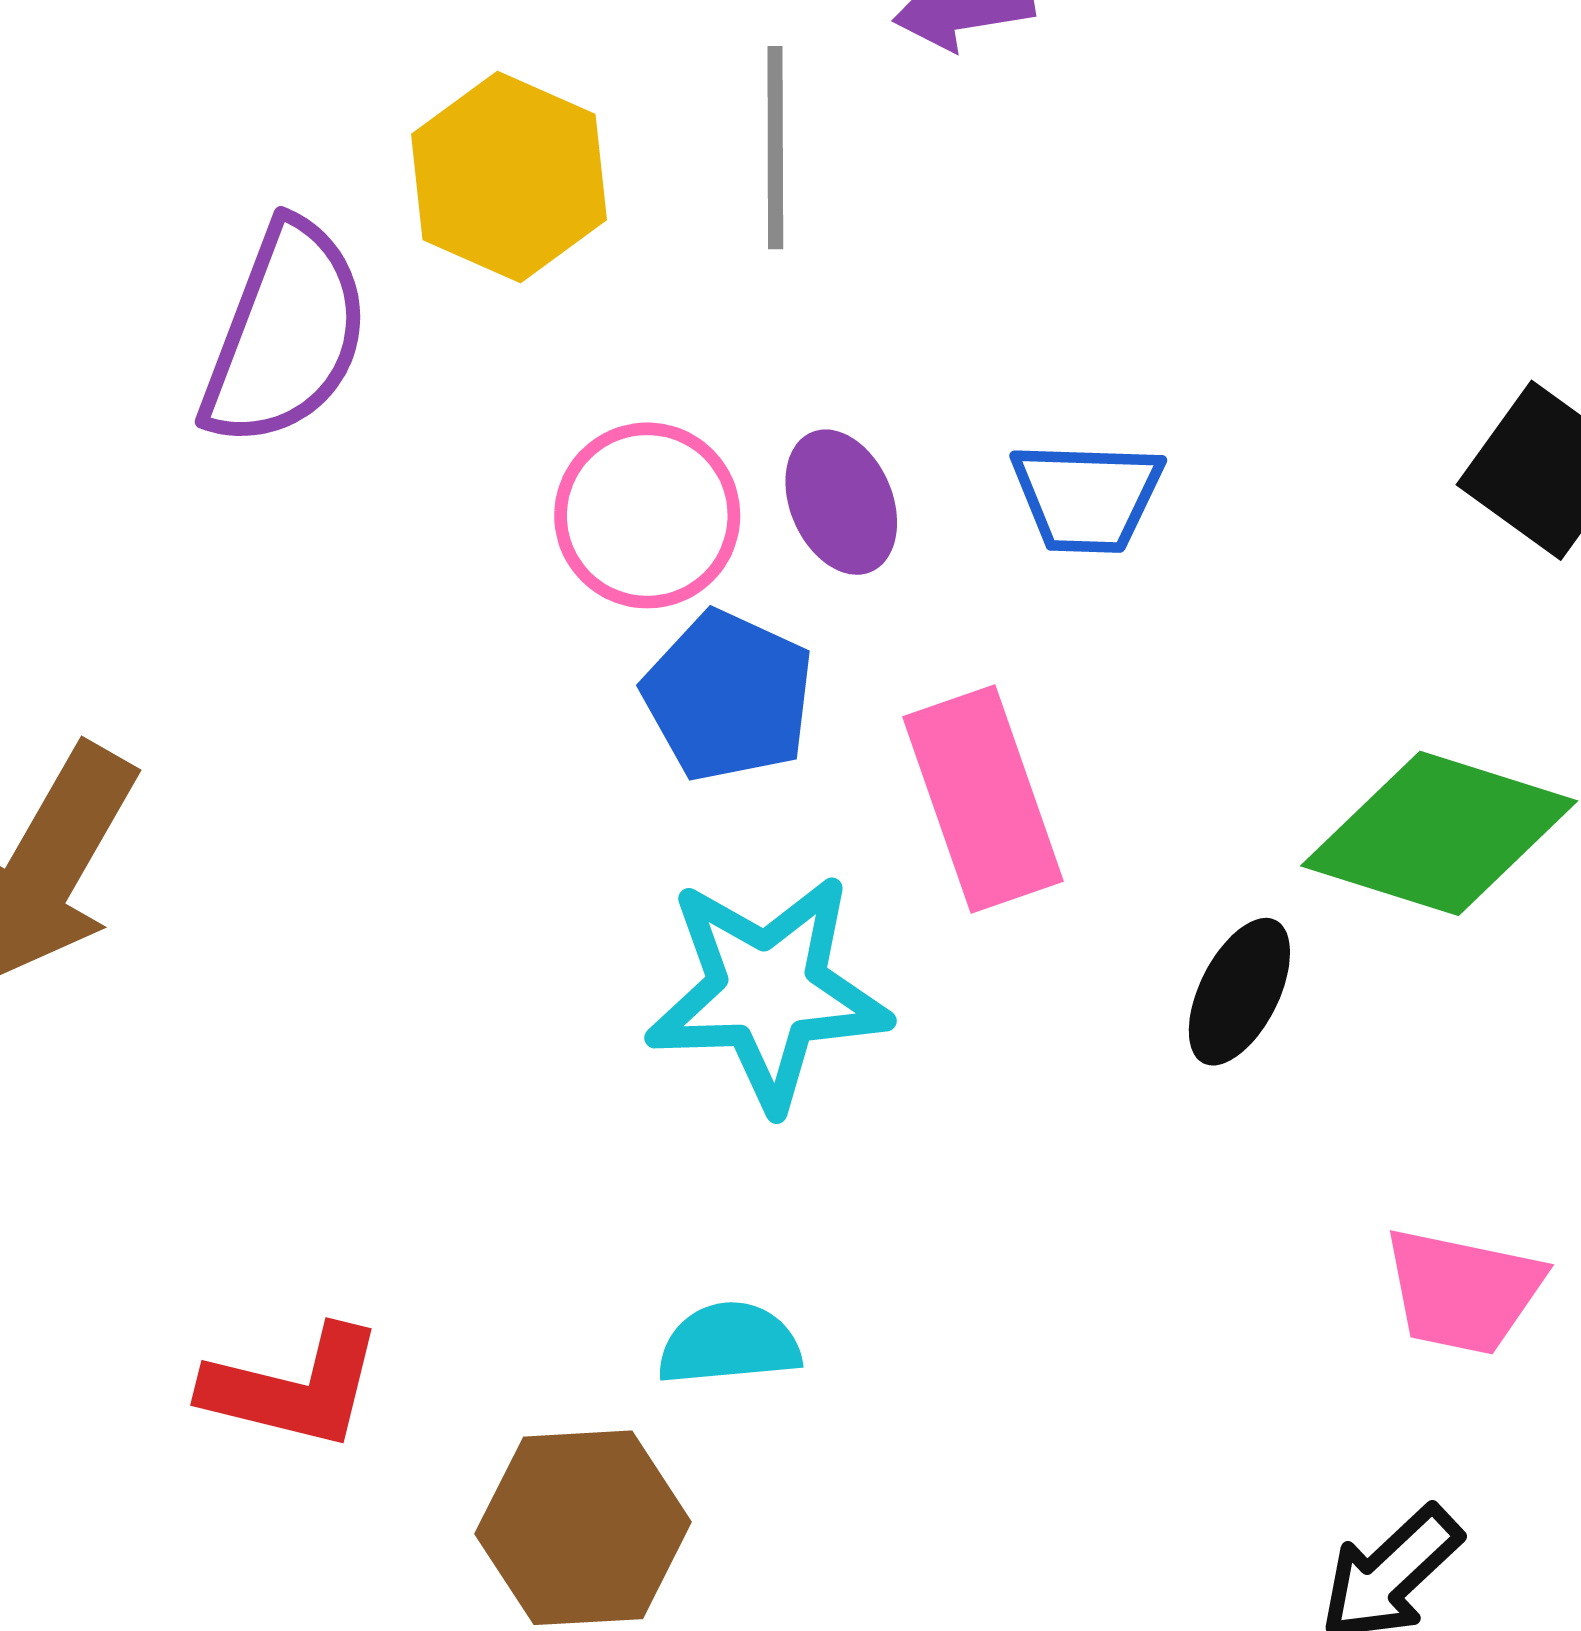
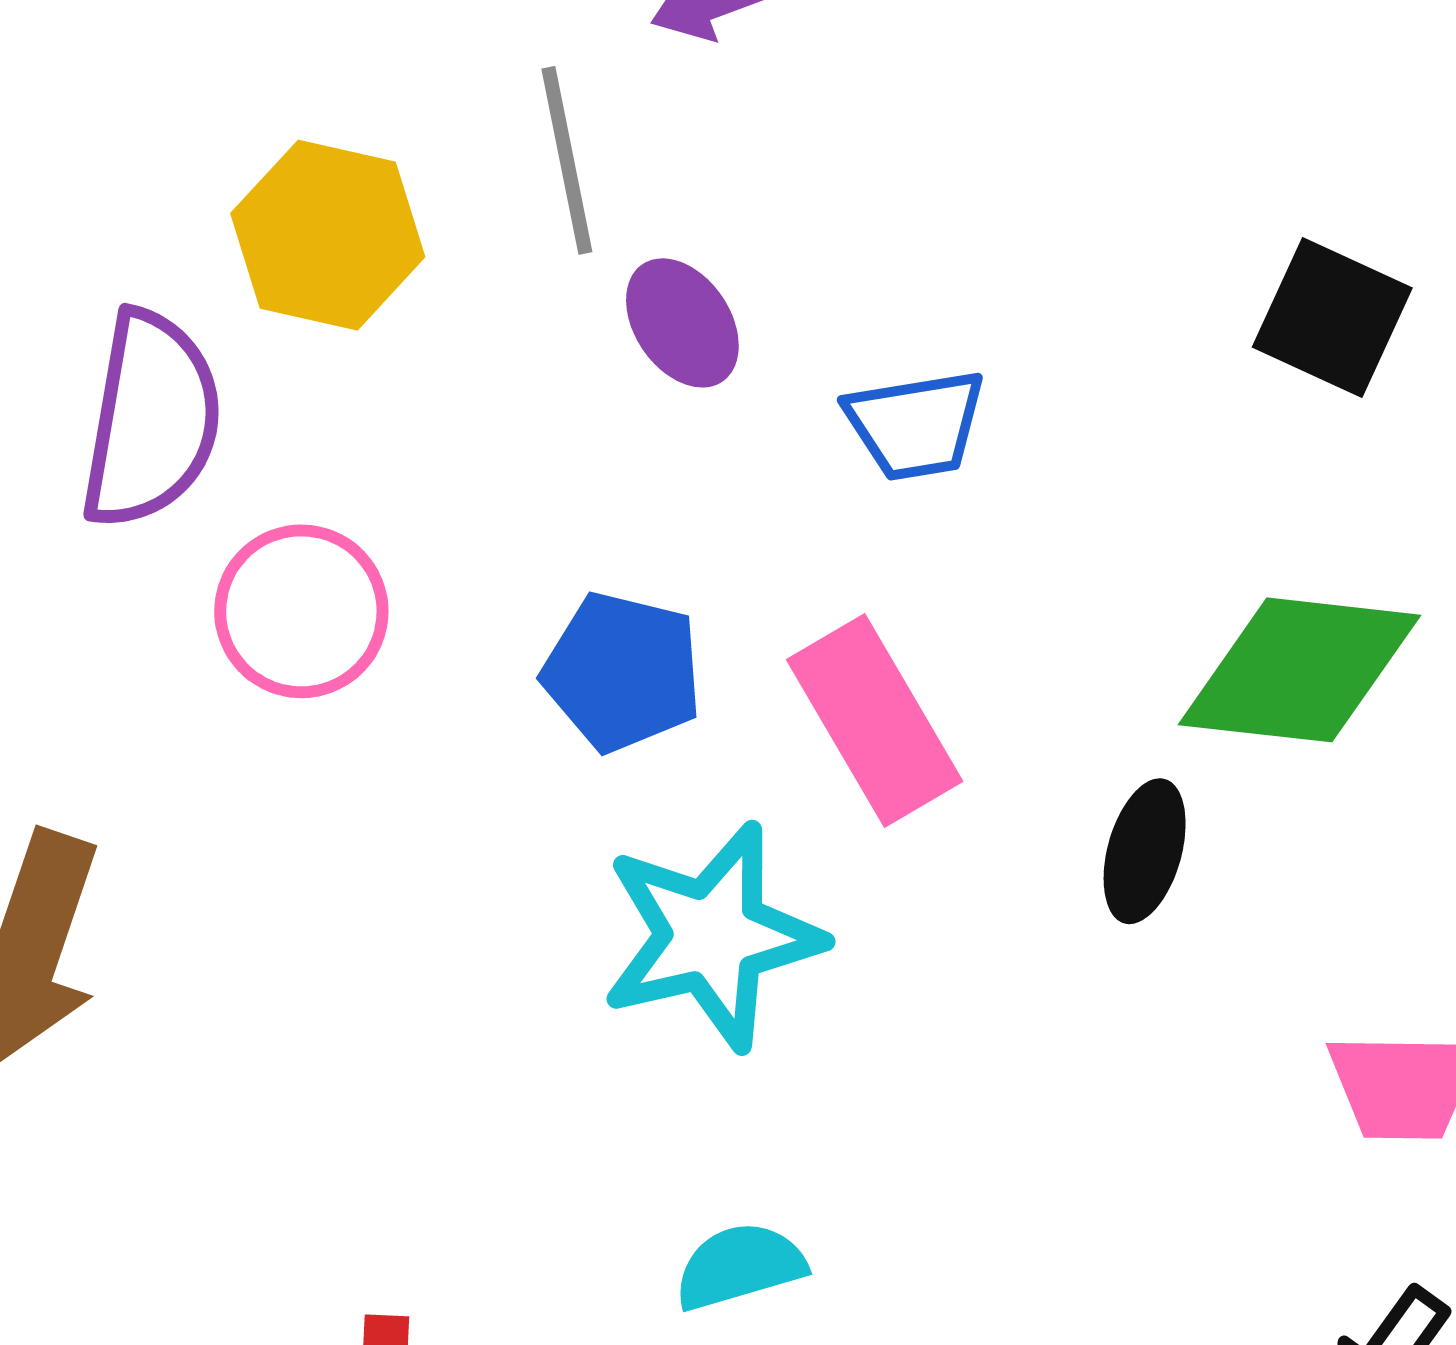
purple ellipse: (841, 502) -> (682, 323), moved
pink circle: (647, 515) -> (301, 611), moved

